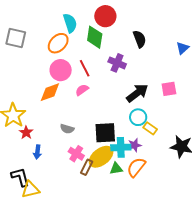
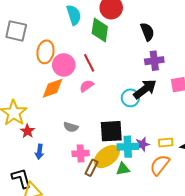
orange ellipse: (58, 43) -> (45, 52), moved, turned -35
purple cross: (117, 63) -> (154, 61), moved, turned -30
cyan circle: (138, 117) -> (130, 98), moved
yellow rectangle: (150, 128) -> (166, 143), moved, turned -40
pink cross: (76, 154) -> (81, 153), turned -35
orange semicircle: (136, 167) -> (160, 165), moved

